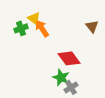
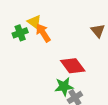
green star: (61, 77) -> (64, 87), turned -30

